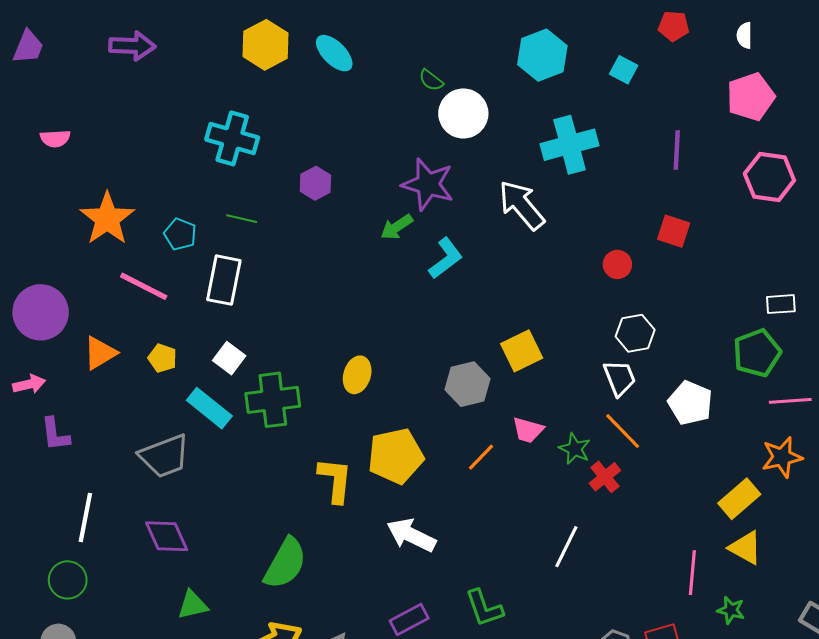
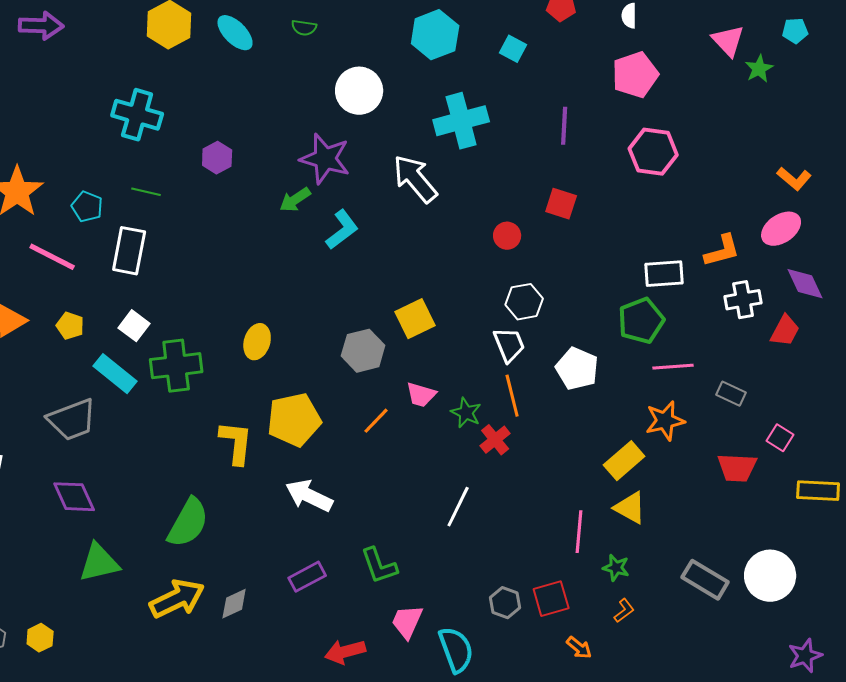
green semicircle: (431, 80) -> (304, 28), moved, turned -30
white rectangle: (781, 304) -> (664, 274), size x1.4
orange line: (623, 431) -> (512, 396), turned 30
green triangle: (193, 605) -> (99, 563), size x1.4

